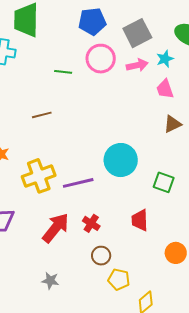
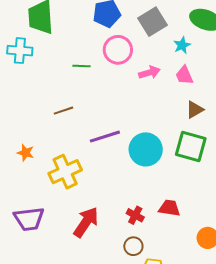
pink arrow: (137, 65) -> (149, 73), moved
green square: (164, 182) -> (191, 146), moved, size x1.5
purple line: (78, 183) -> (105, 137), moved
red trapezoid: (140, 220) -> (169, 208), turned 105
red cross: (91, 223) -> (135, 215), moved

